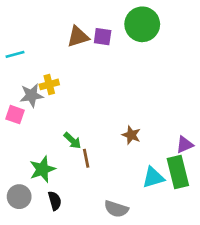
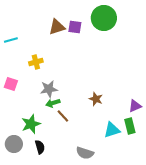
gray star: (31, 95) -> (49, 89), moved
green arrow: (72, 141) -> (53, 103), turned 120
brown line: (86, 158) -> (63, 116), turned -32
green rectangle: (178, 172) -> (130, 126), size x0.7

